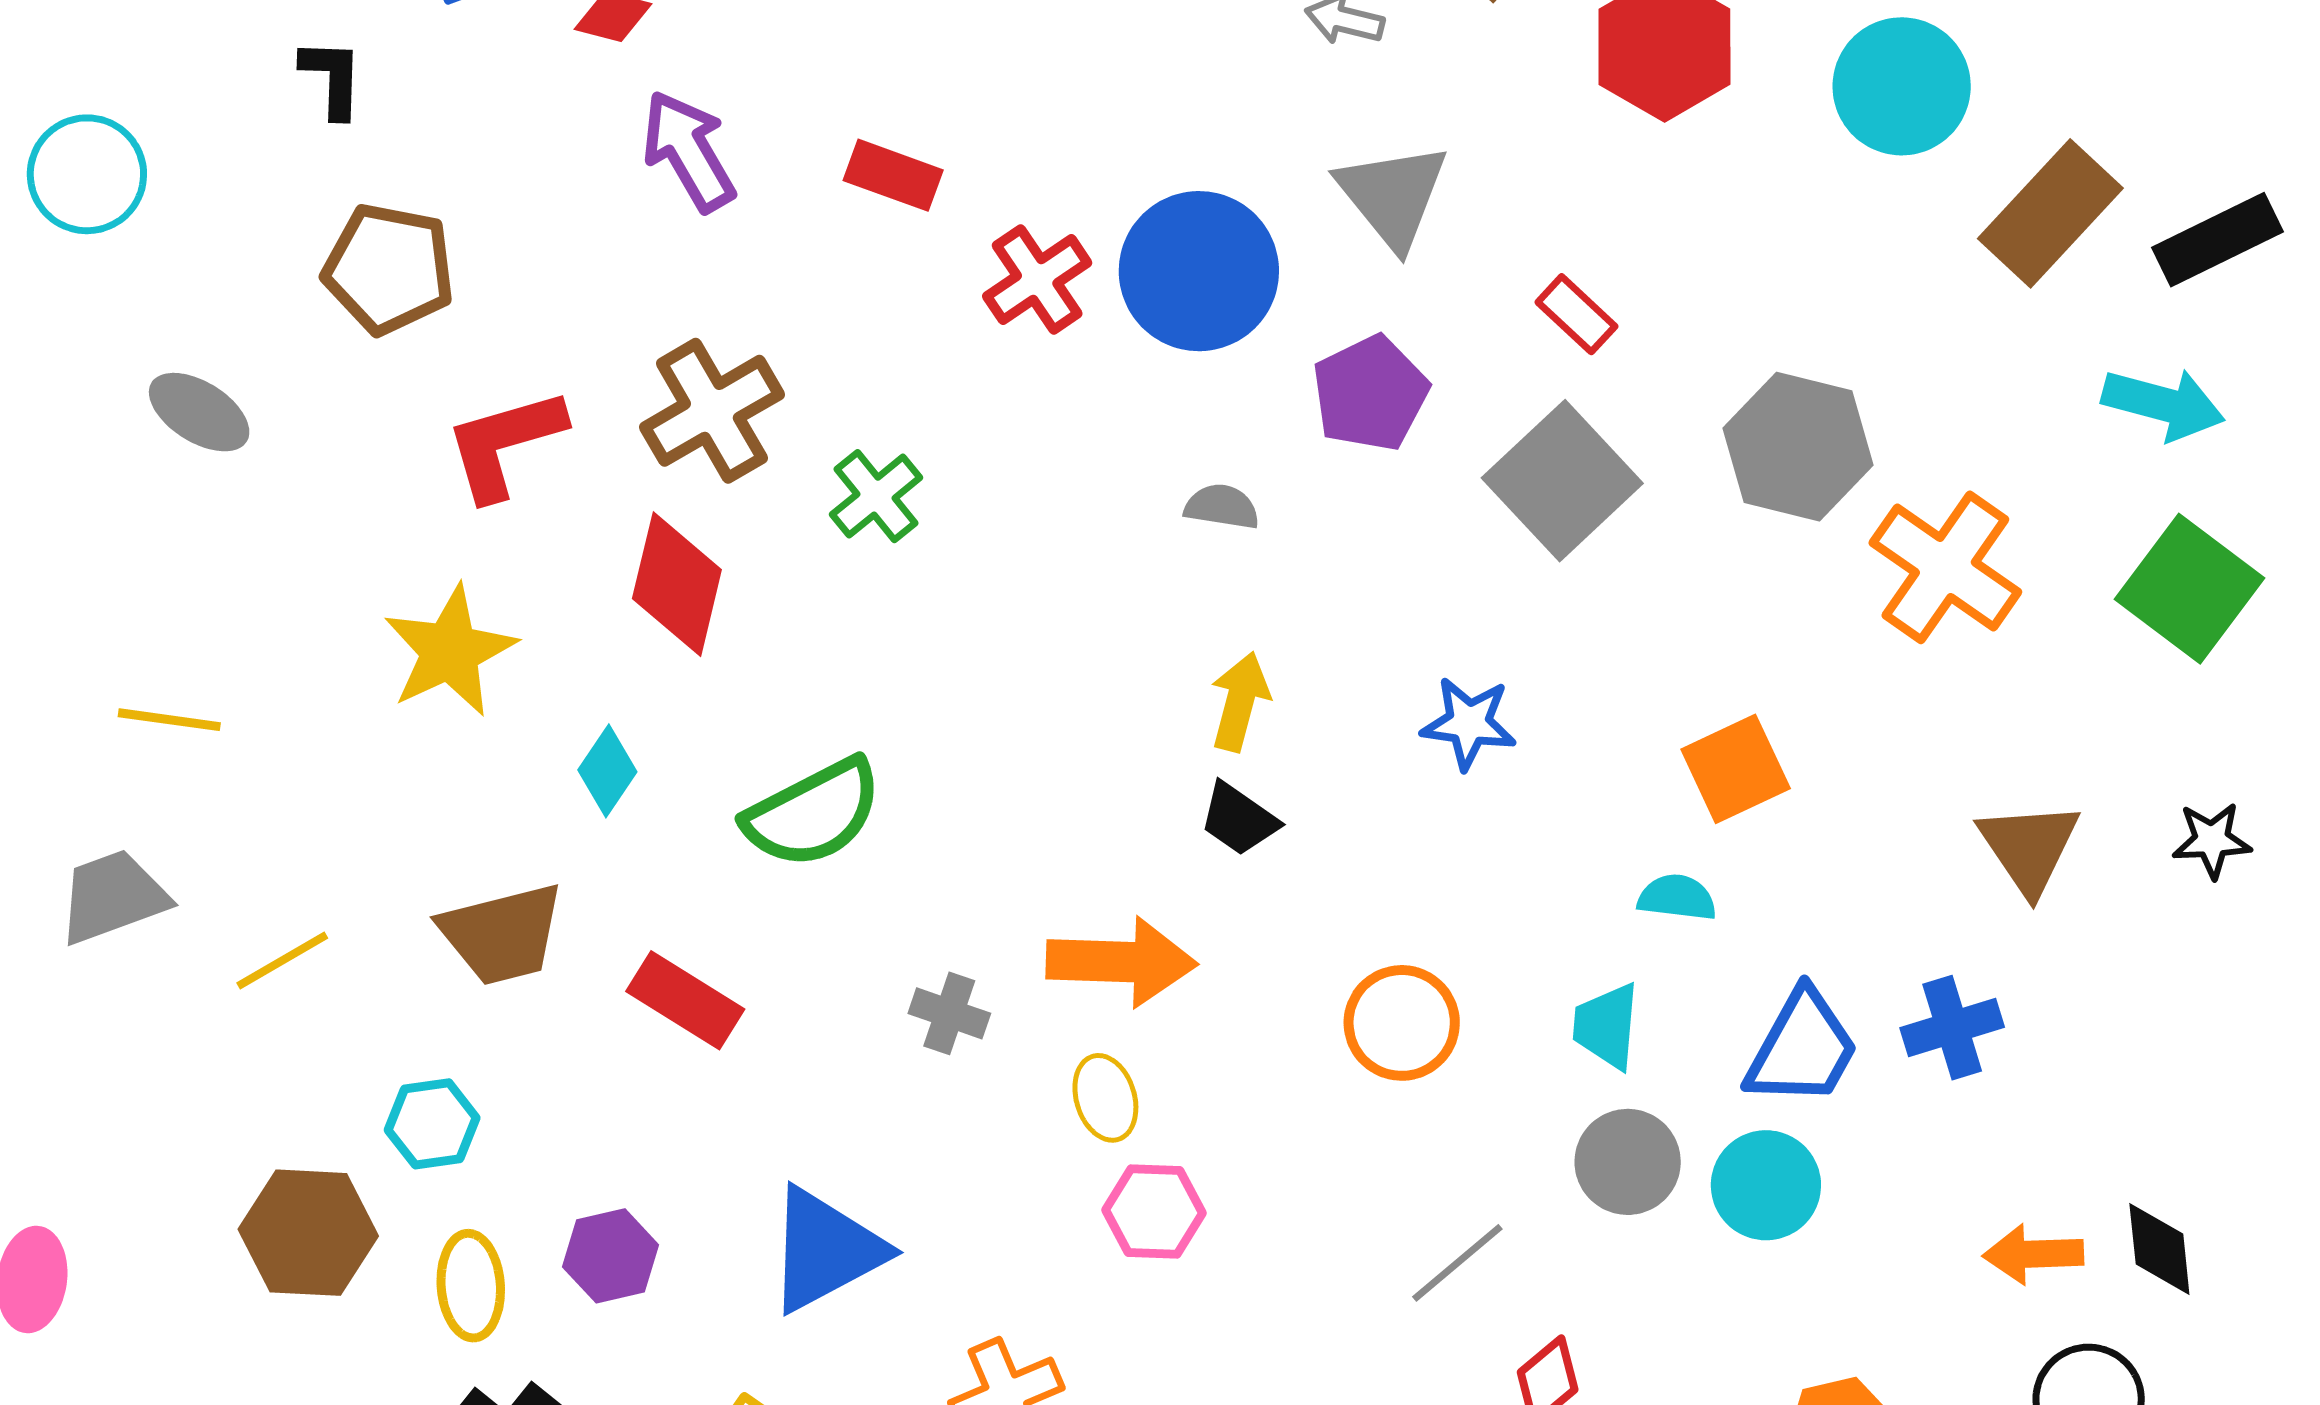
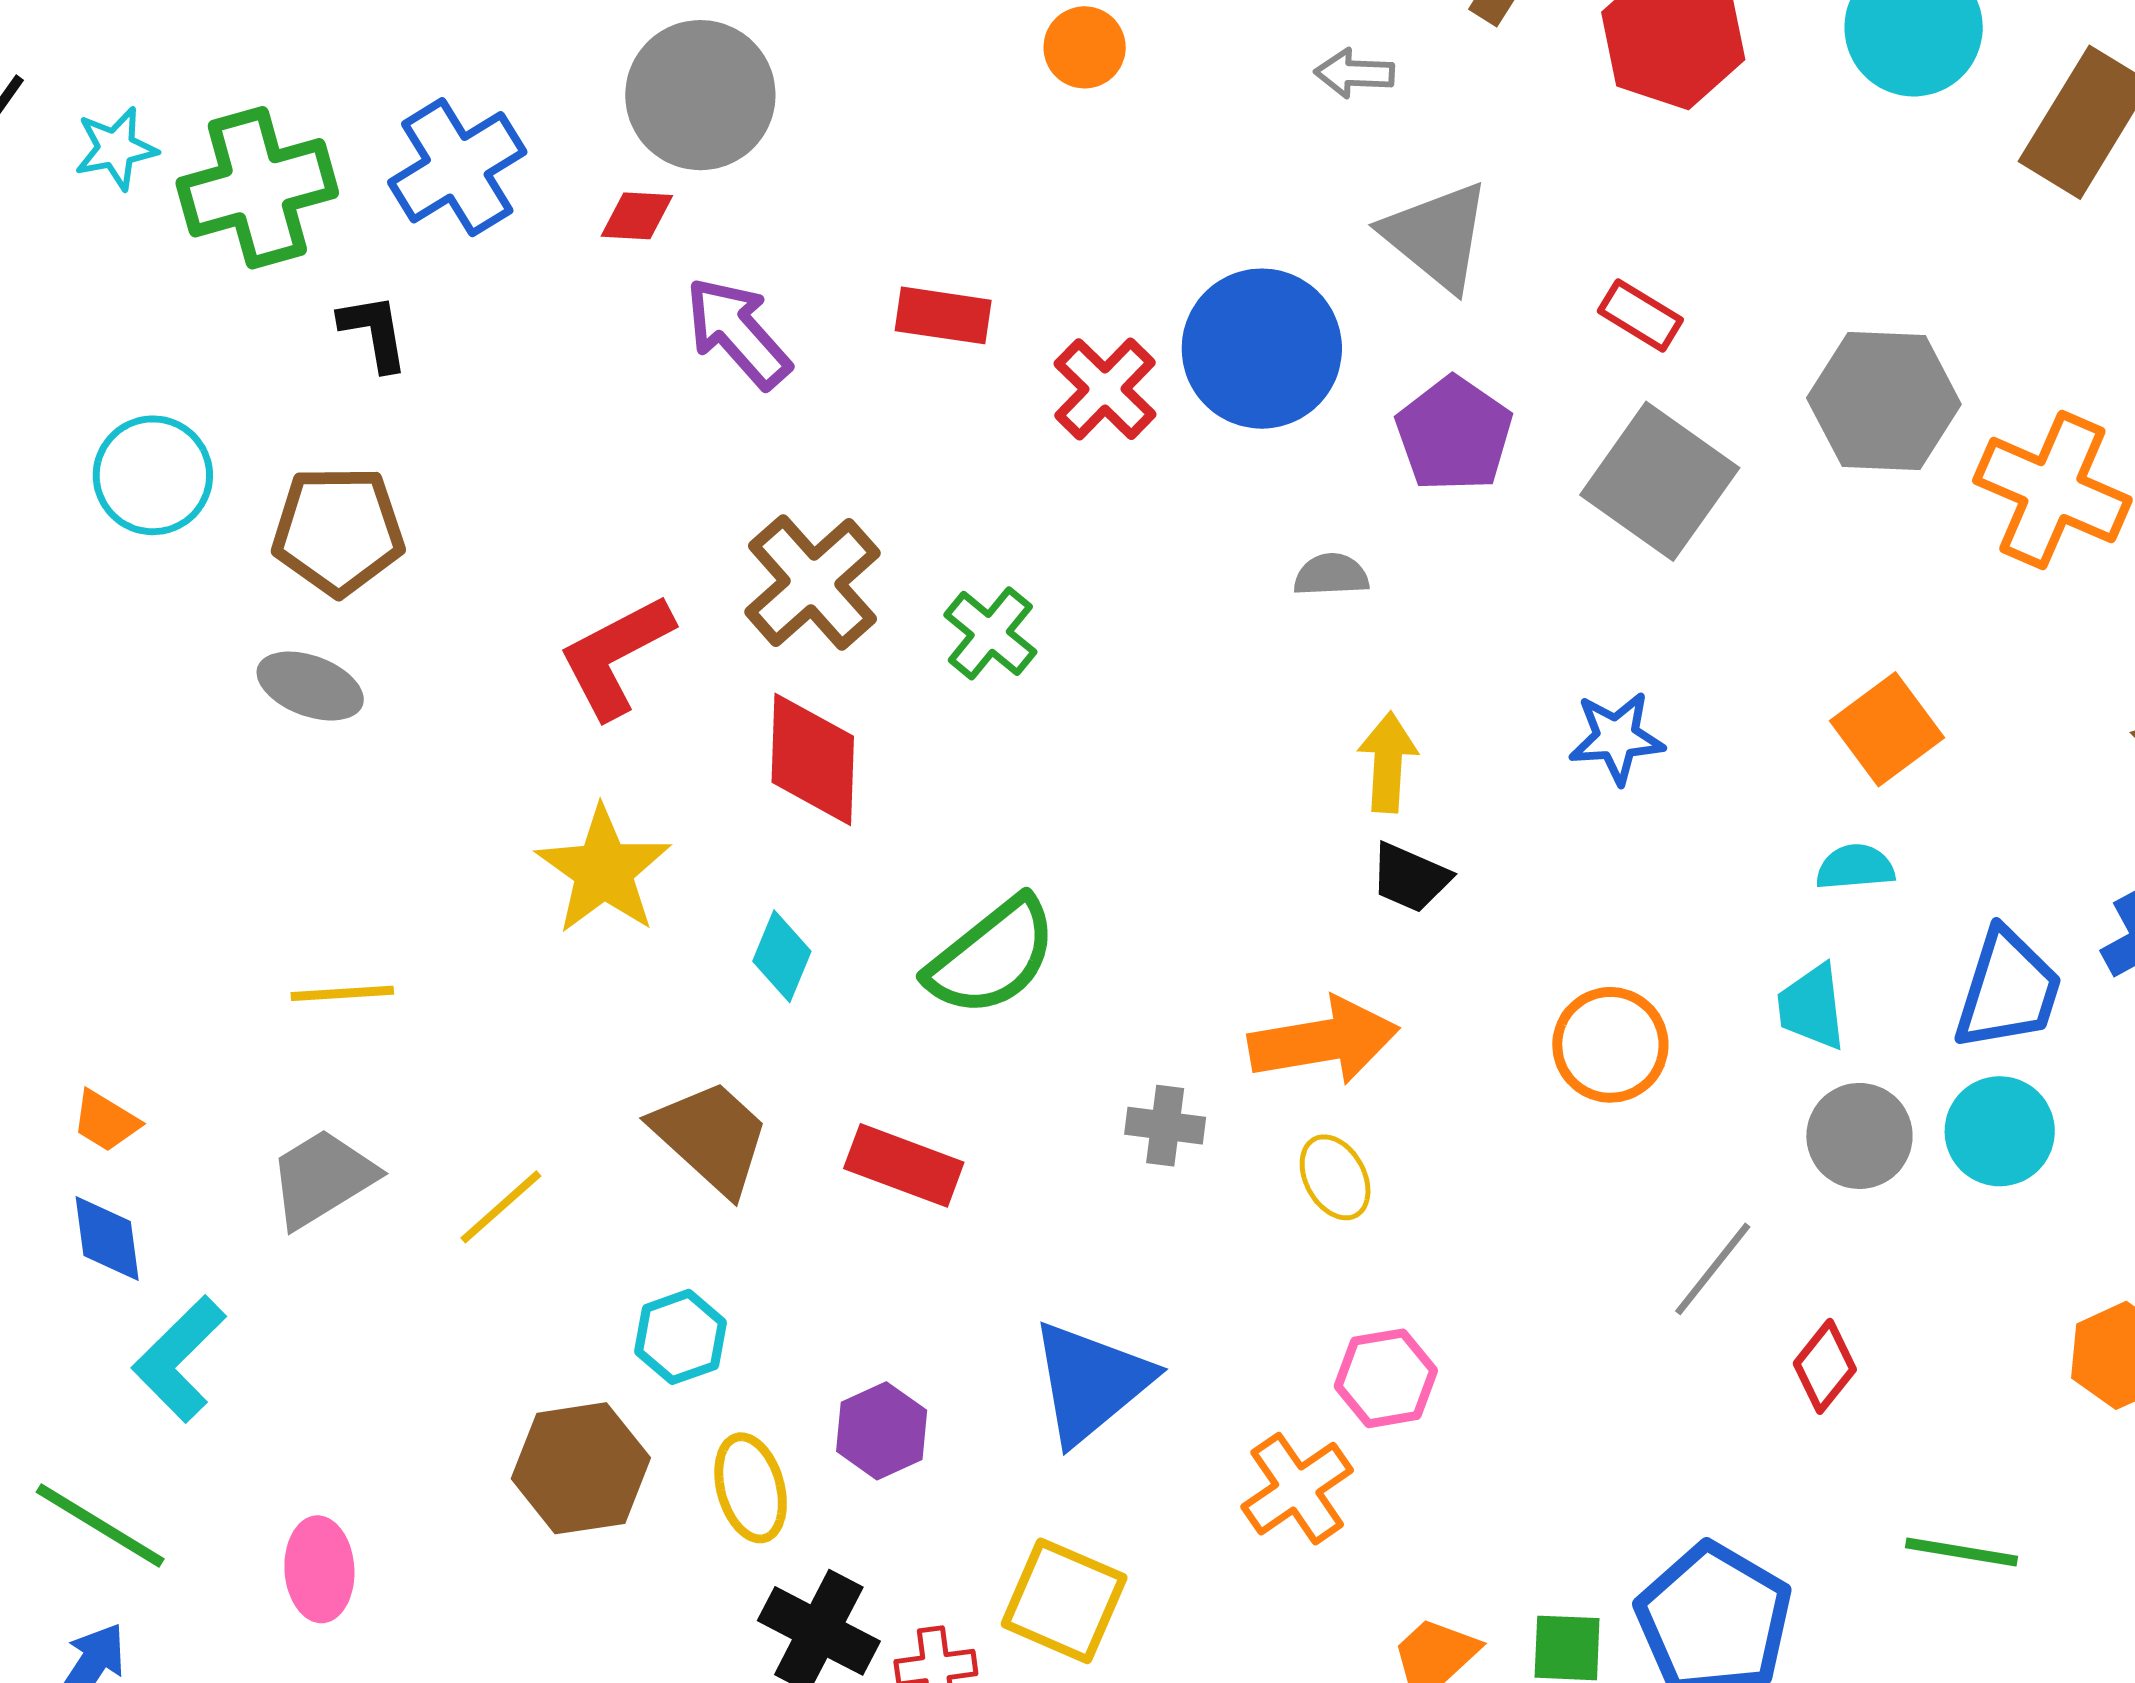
brown pentagon: (389, 269) -> (338, 531), moved
brown trapezoid: (502, 934) -> (711, 1137), turned -112
pink hexagon: (1154, 1211) -> (1386, 1378), moved

